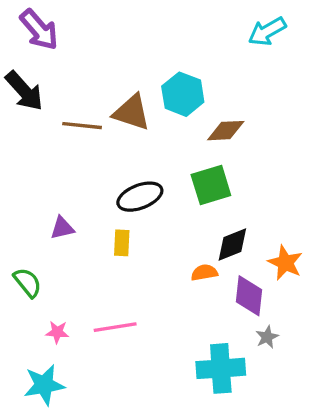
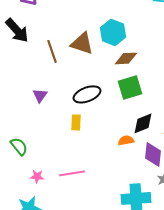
brown line: (82, 126) -> (52, 51), turned 65
brown diamond: (226, 131) -> (126, 58), moved
purple triangle: (62, 228) -> (40, 95), moved, turned -42

